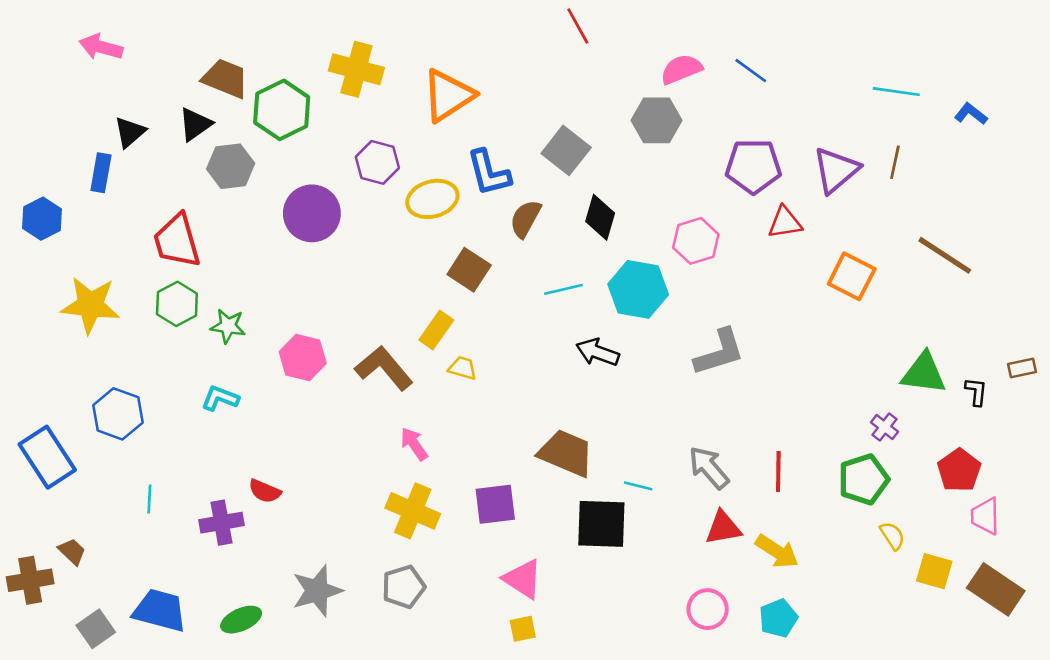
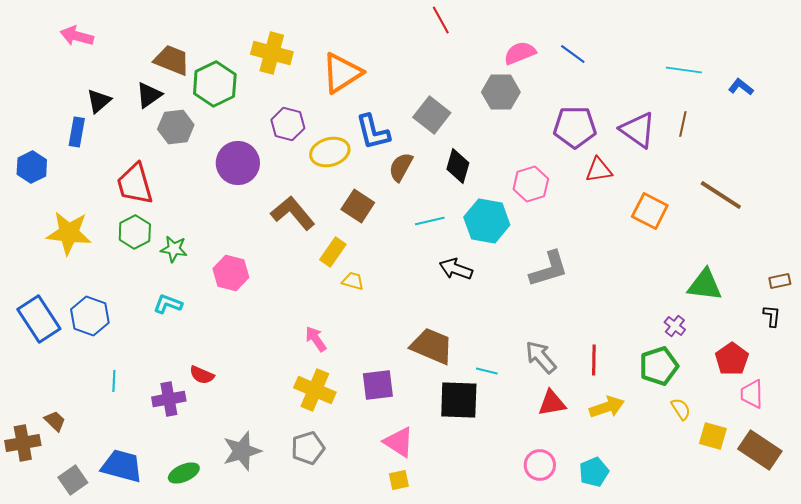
purple triangle: (836, 170) -> (638, 130), turned -45
brown L-shape: (384, 368) -> (293, 213), moved
black L-shape: (976, 392) -> (772, 316), moved
blue rectangle: (47, 457) -> (39, 319), moved
yellow arrow: (777, 551) -> (607, 407), moved, turned -52

